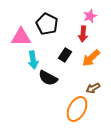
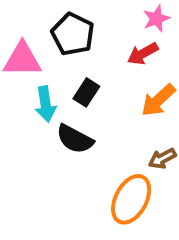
red arrow: (83, 34) -> (143, 54), turned 56
black rectangle: (65, 55) -> (86, 92), moved

